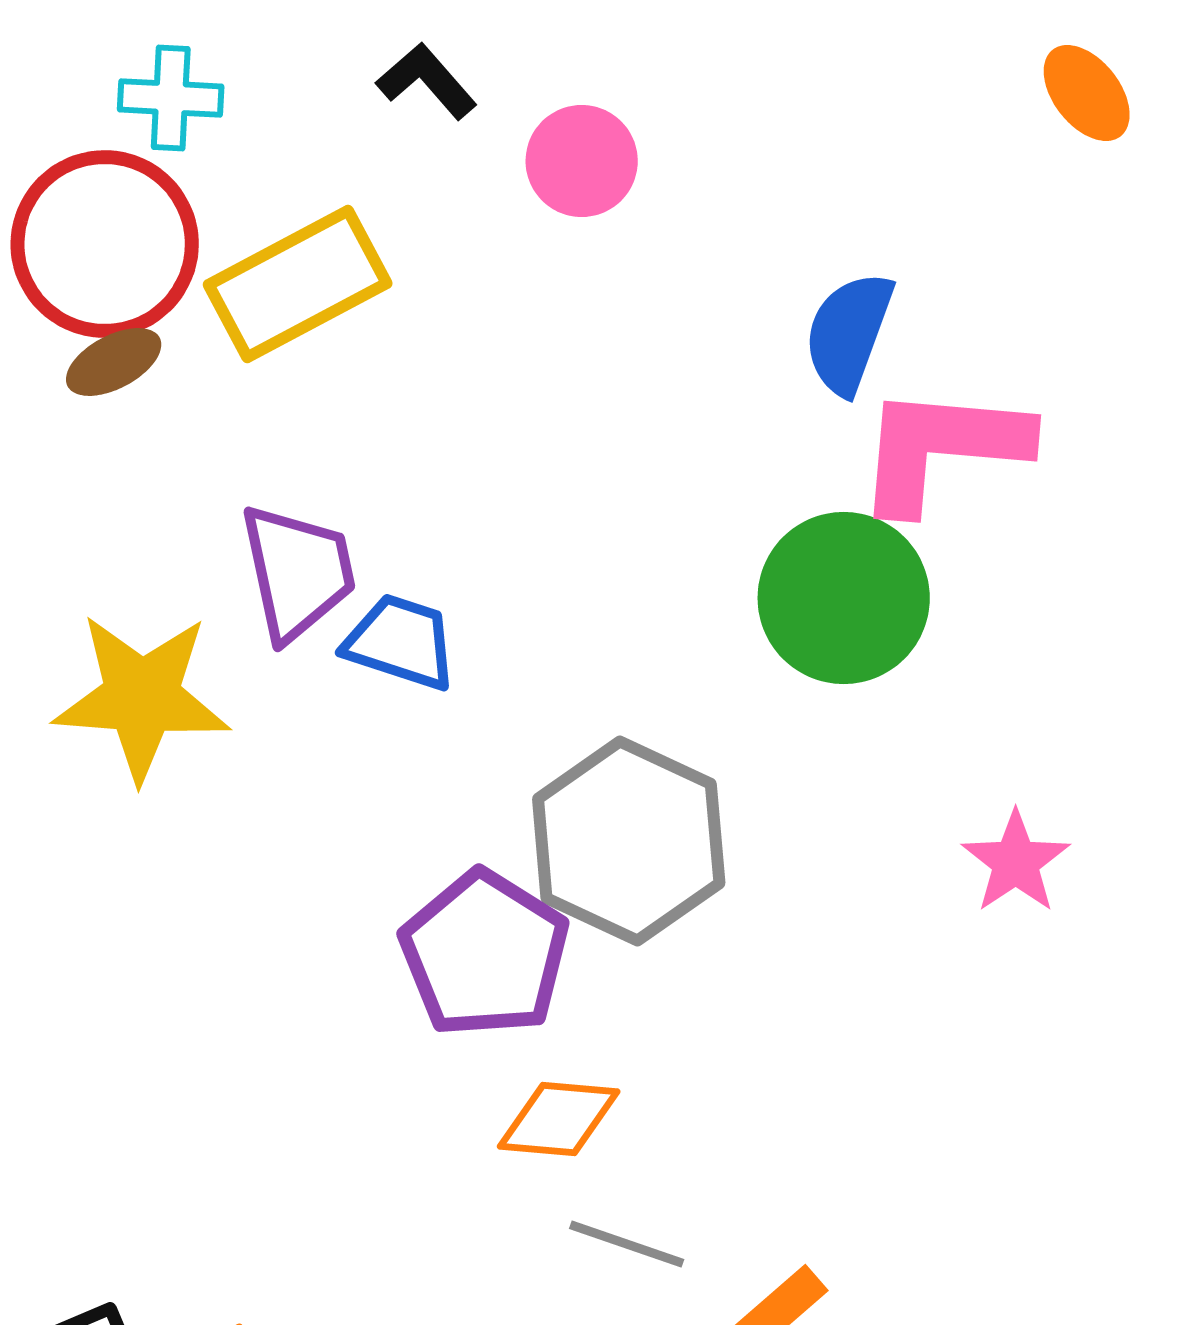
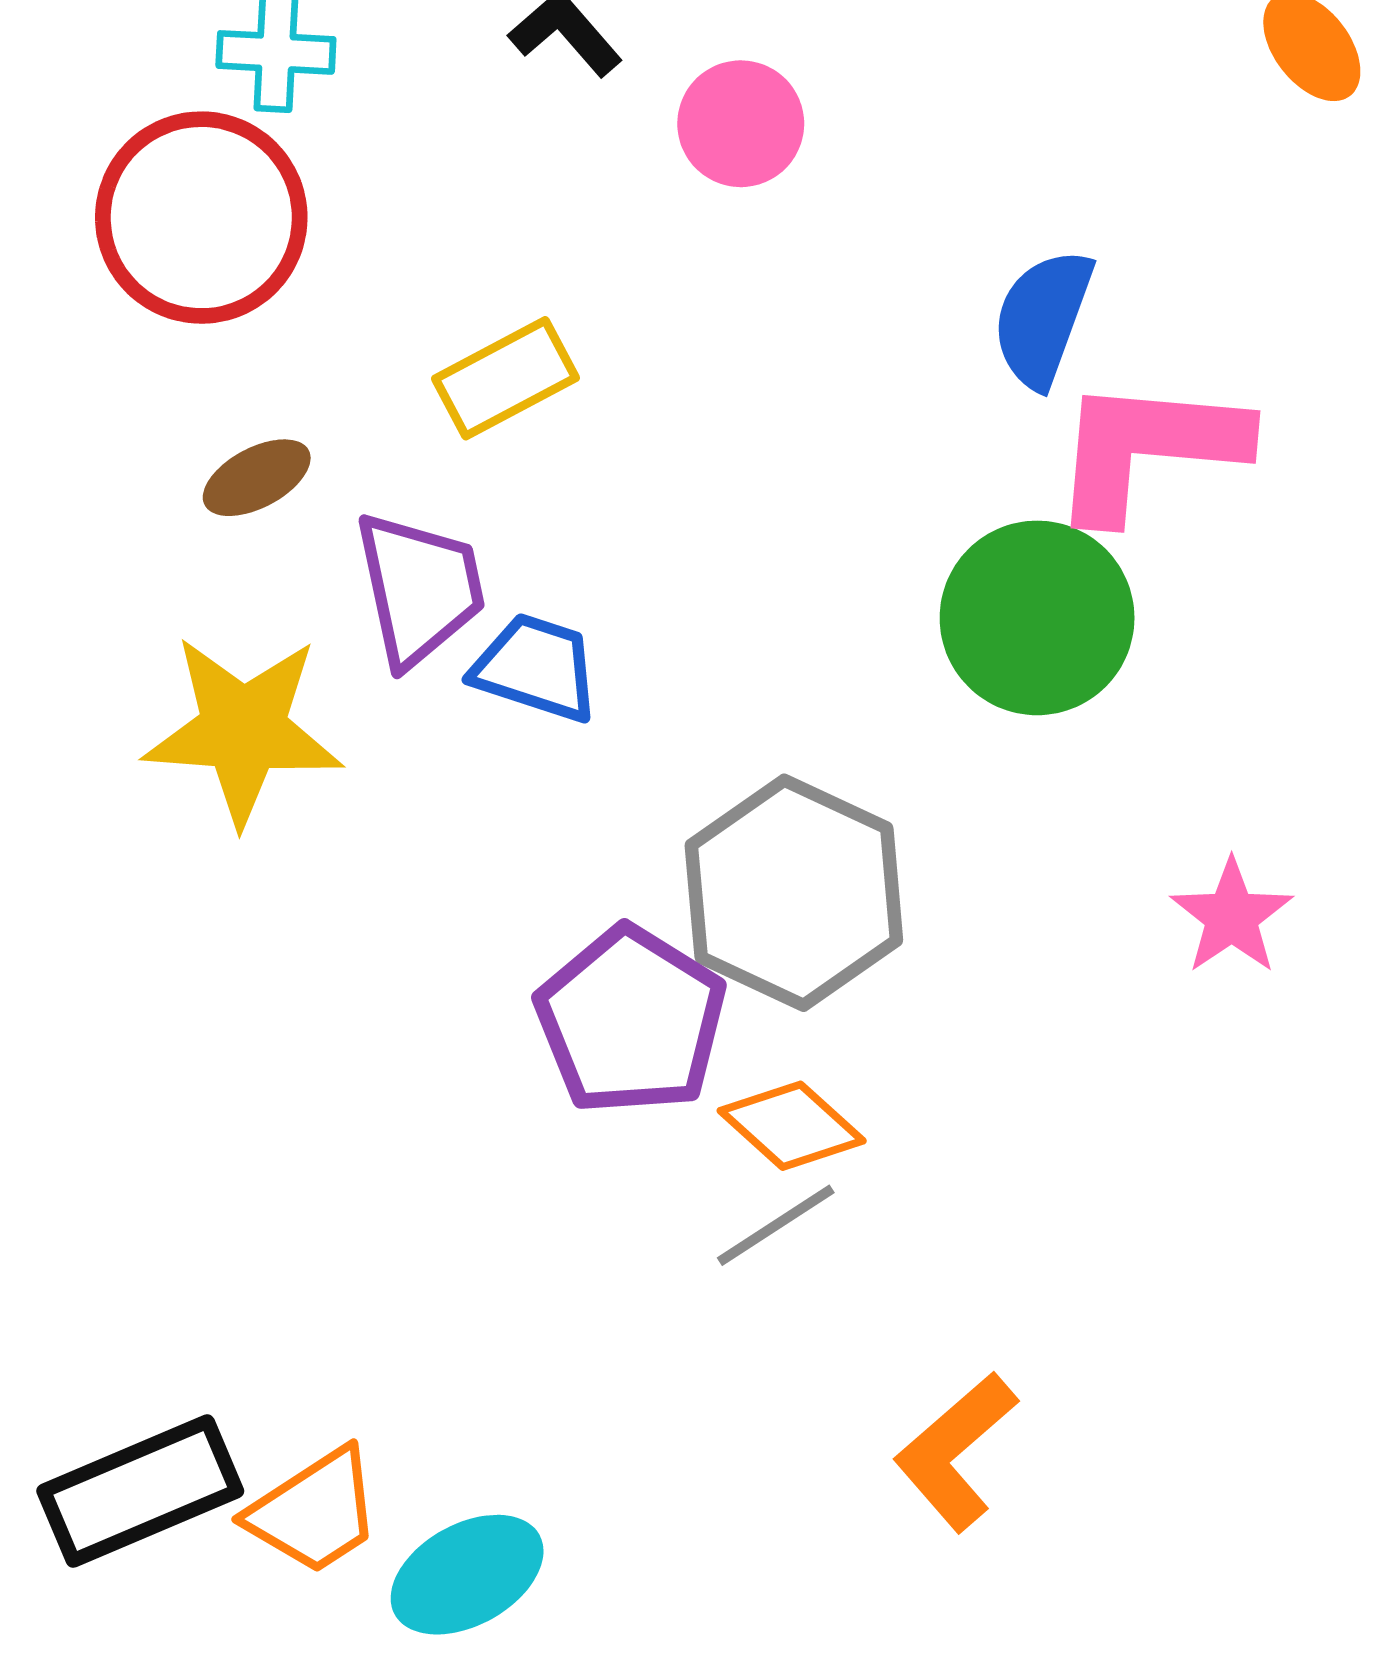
yellow rectangle: (298, 284) -> (506, 378), moved, size x0.7
brown ellipse: (114, 362) -> (257, 478), moved
orange diamond: (559, 1119) -> (792, 1126), moved, turned 37
gray line: (627, 1244) -> (776, 1225), moved, turned -52

